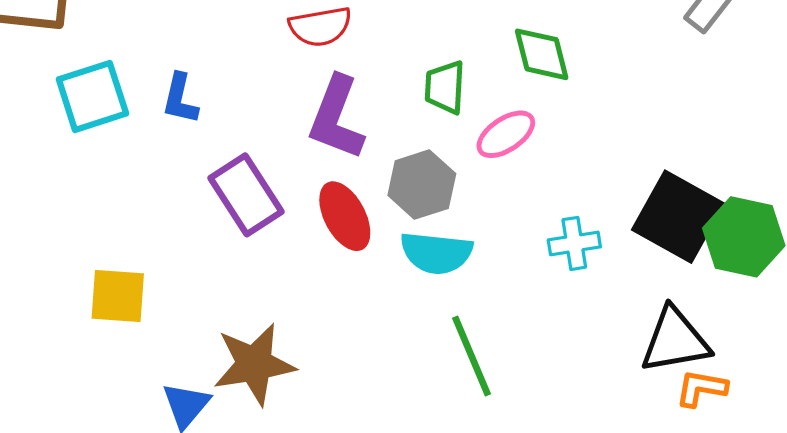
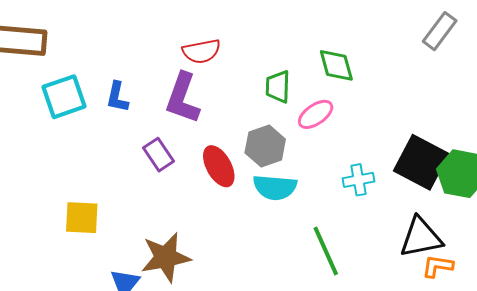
purple L-shape: (336, 118) -> (183, 98), moved
purple rectangle: (246, 195) -> (158, 155), size x0.7
green line: (471, 356) -> (326, 251), moved

